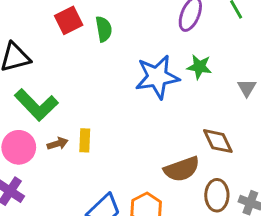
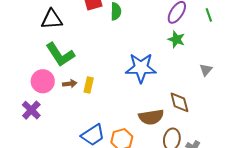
green star: (199, 67) -> (176, 39), moved
blue star: (157, 77) -> (141, 68), moved

